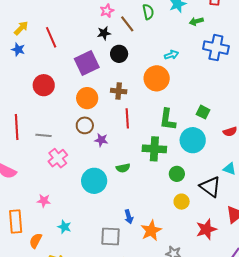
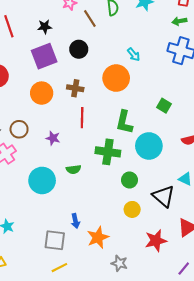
green arrow: (196, 21) -> (179, 21), moved
black star: (104, 33) -> (45, 27), moved
cyan arrow: (171, 55) -> (134, 55), turned 64
green square: (203, 112) -> (164, 106), moved
brown circle: (85, 125) -> (19, 129), moved

